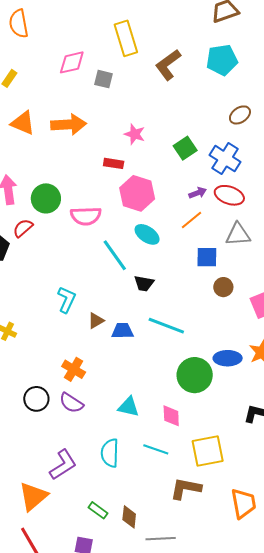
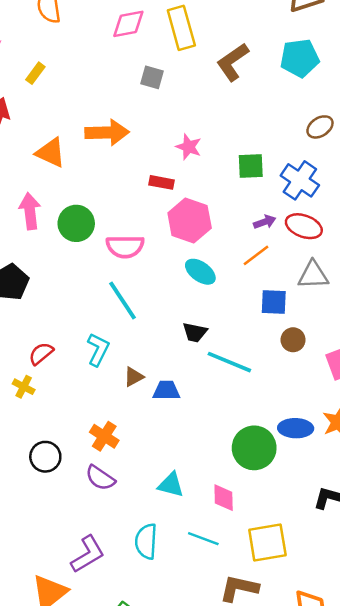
pink diamond: (72, 62) -> (128, 24), moved
orange triangle: (23, 123) -> (51, 153), moved
green square: (185, 148) -> (251, 166), turned 30
red semicircle: (23, 228) -> (41, 354), moved
cyan line: (115, 255) -> (122, 301), moved
cyan line: (166, 326) -> (229, 362), moved
black circle: (36, 399) -> (45, 457), moved

